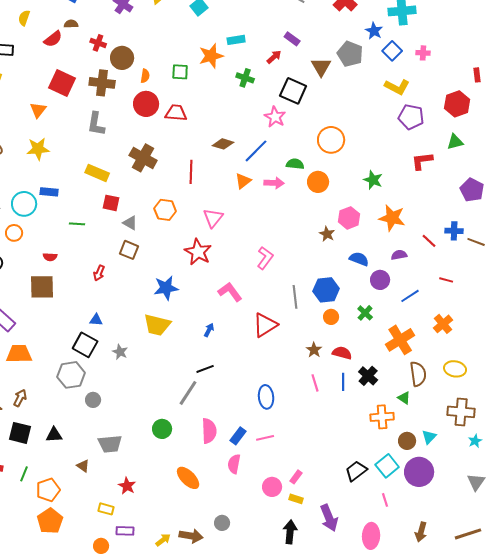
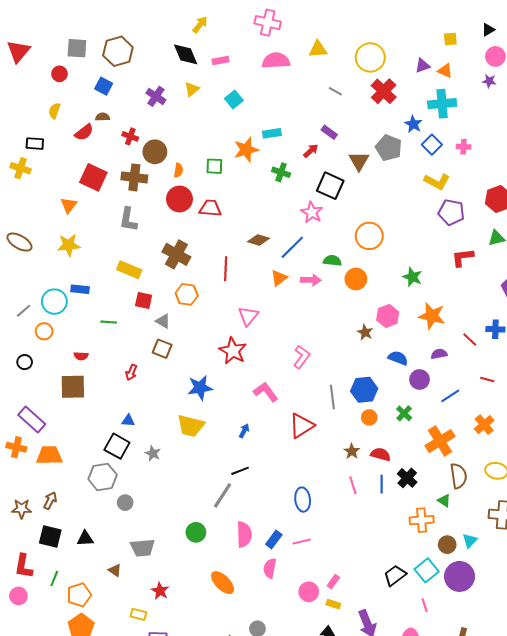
orange hexagon: (165, 210) -> (187, 294), moved

